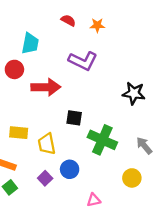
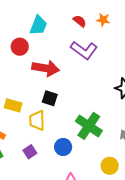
red semicircle: (68, 20) -> (80, 21), moved
black square: (74, 118) -> (50, 98), moved
blue circle: (70, 169) -> (63, 147), moved

